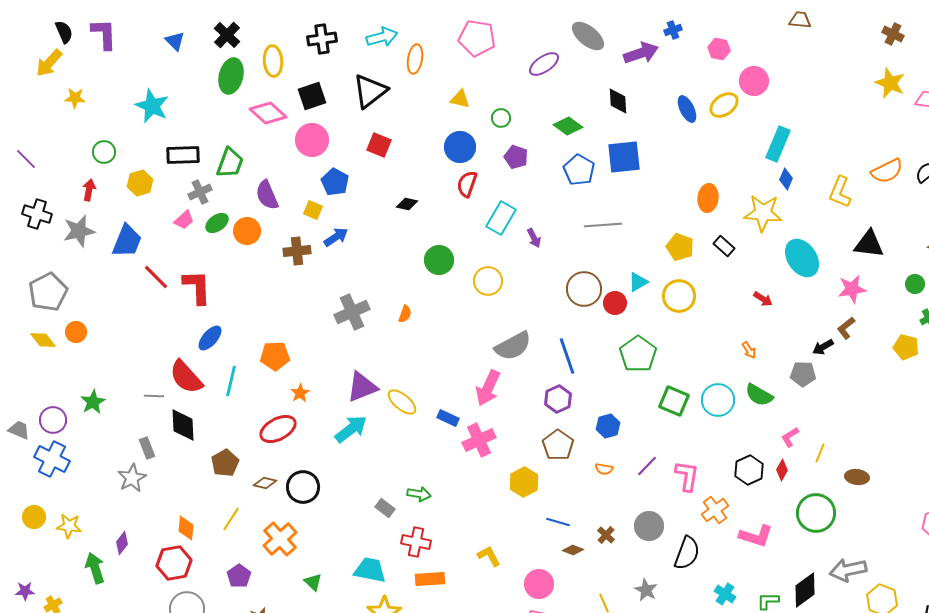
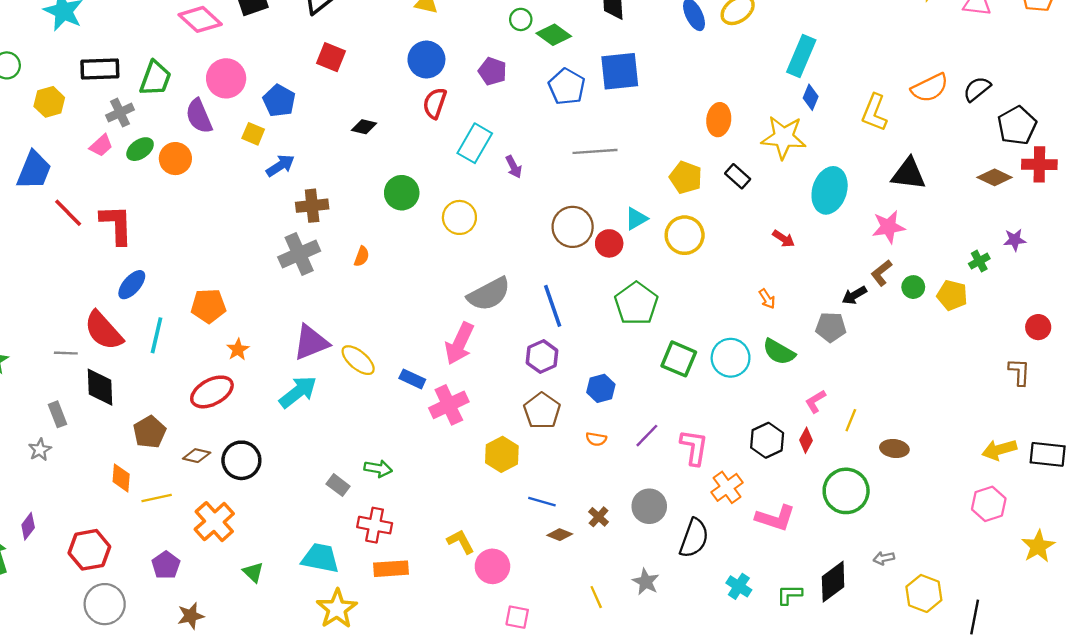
green circle: (501, 118) -> (521, 19), moved
pink circle: (312, 140) -> (226, 78), moved
brown cross: (297, 251) -> (312, 206), moved
cyan ellipse: (802, 258) -> (830, 190), turned 51
green circle: (915, 284) -> (913, 287), moved
gray star: (132, 478) -> (40, 450), size x0.7
yellow line: (231, 519) -> (157, 498), turned 45
orange diamond: (186, 528) -> (121, 478), moved
gray arrow: (848, 570) -> (884, 558), size x0.5
pink circle: (539, 584) -> (492, 566), moved

